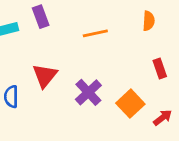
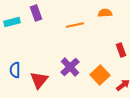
orange semicircle: (149, 21) -> (105, 13), moved, turned -96
red triangle: (45, 76) -> (39, 80), moved

